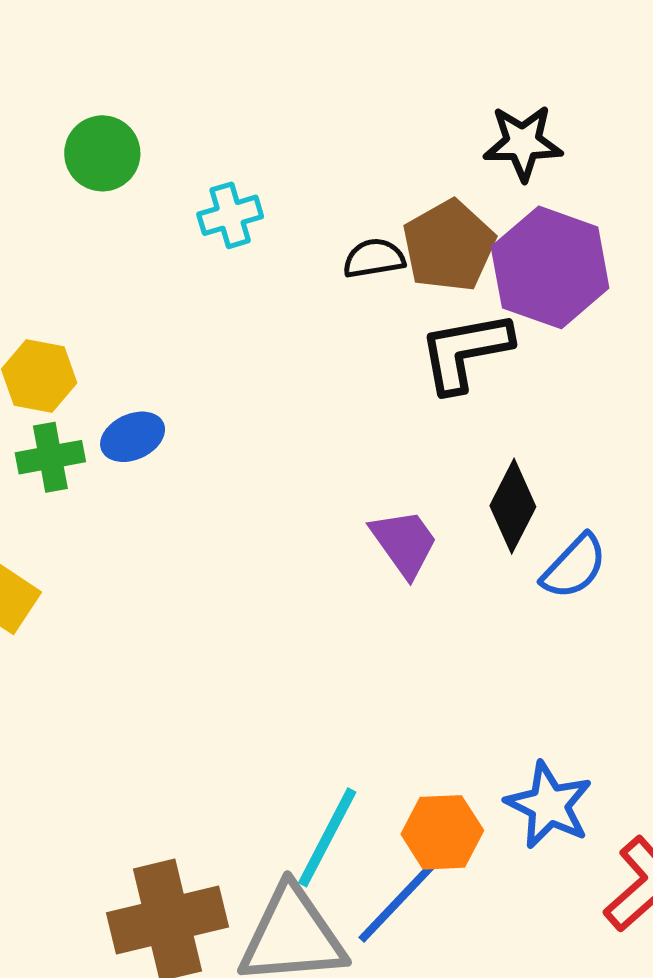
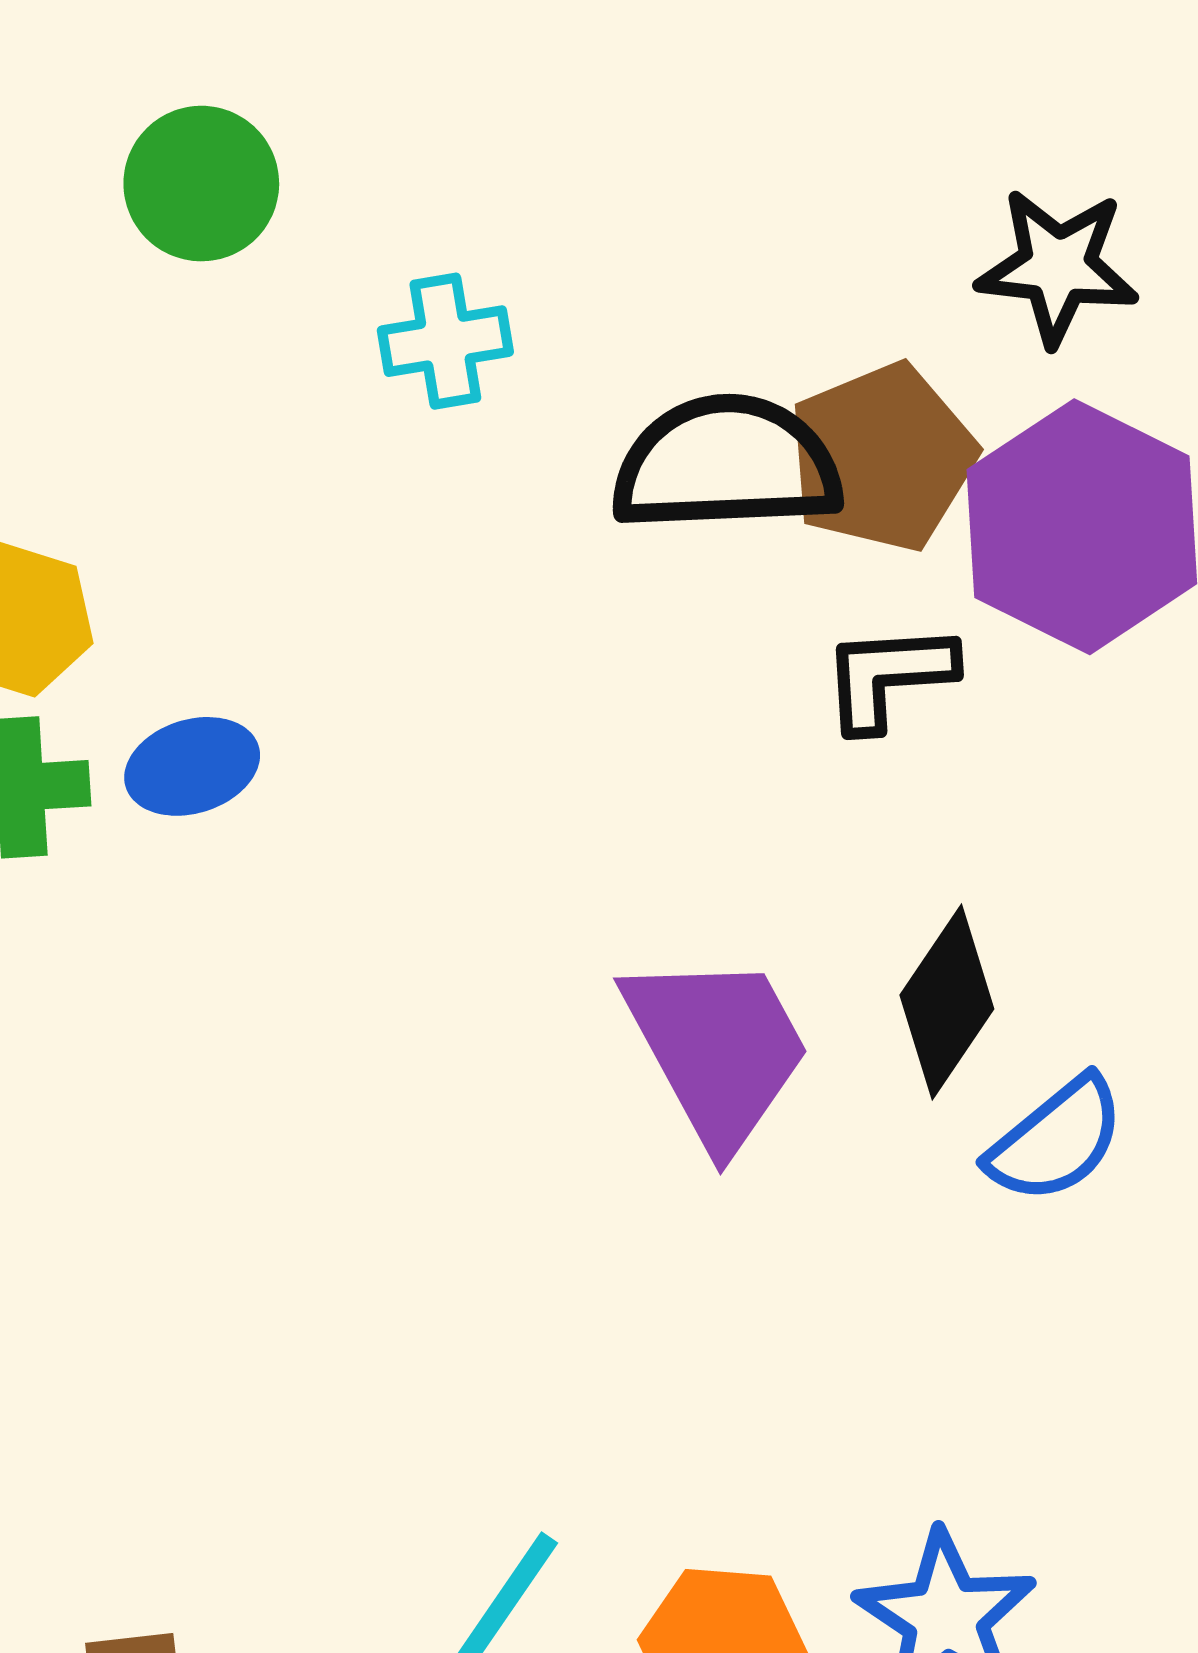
black semicircle: (374, 258) -> (727, 464), size x1.8
black L-shape: (465, 352) -> (888, 676), size x0.7
purple trapezoid: (404, 543) -> (717, 1049), size x1.4

